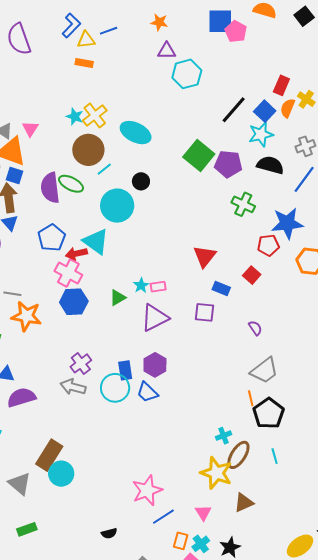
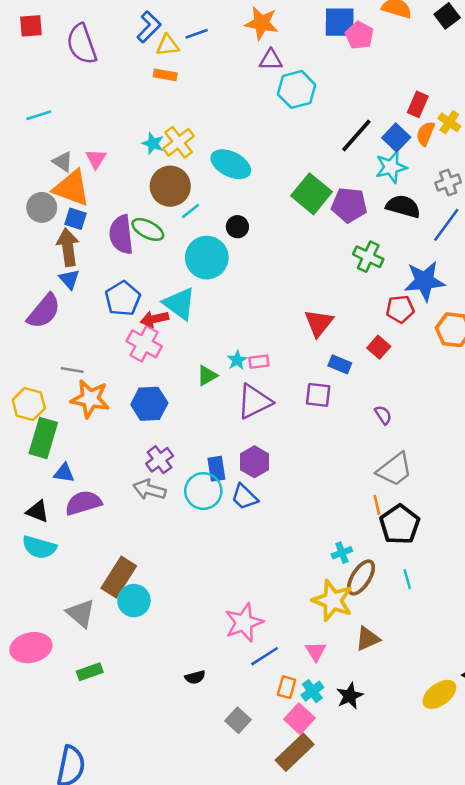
orange star: (159, 22) -> (261, 23), size x1.5
blue hexagon: (74, 302) -> (149, 404), moved

